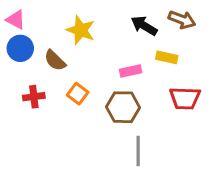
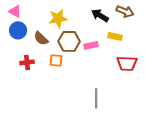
yellow star: (81, 30) -> (58, 18), turned -30
orange square: (78, 94) -> (56, 60), turned -32
brown hexagon: (123, 107) -> (69, 41), moved

